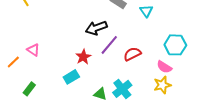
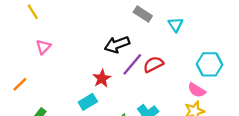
pink triangle: (33, 50) -> (43, 47), moved, turned 40
red semicircle: (132, 54) -> (153, 64), moved

